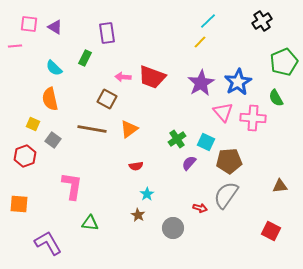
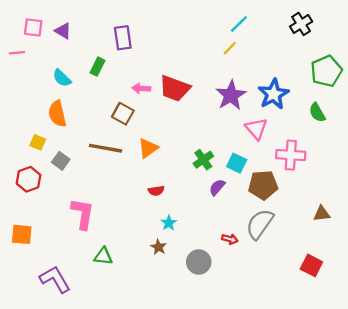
pink cross: (253, 118) -> (291, 155), moved

